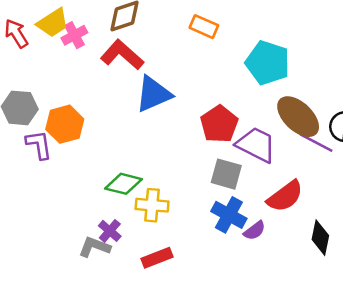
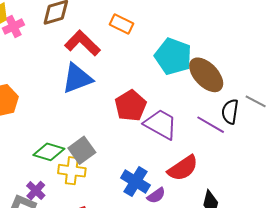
red L-shape: (122, 55) -> (82, 43), moved
brown ellipse: (298, 117) -> (206, 75), moved
gray square: (226, 174) -> (82, 150), moved, turned 36

